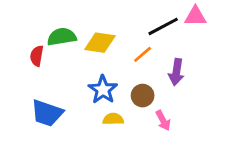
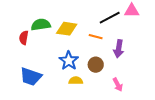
orange line: (143, 54) -> (96, 37), turned 56
pink arrow: (163, 120) -> (118, 85), moved

